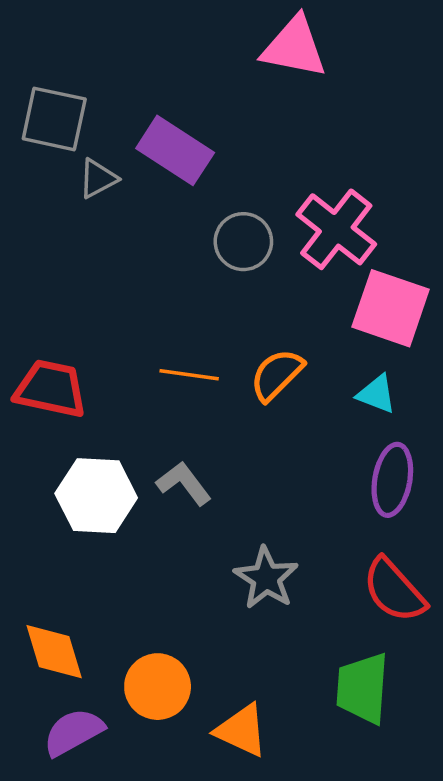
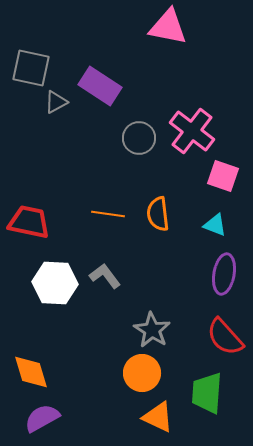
pink square: (391, 308) -> (223, 176), size x0.7
orange semicircle: (277, 375) -> (158, 214), turned -52
orange circle: (158, 687) -> (142, 373), moved
orange triangle: (242, 730) -> (158, 417), moved

